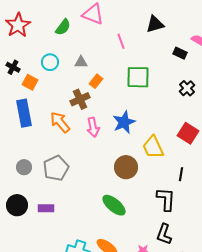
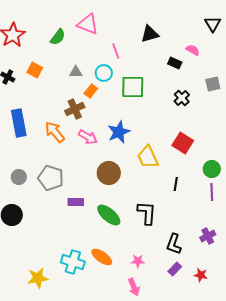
cyan circle: (50, 62) -> (104, 73), moved
orange square: (30, 82) -> (35, 70), moved
pink arrow: (93, 127) -> (88, 137), turned -48
brown circle: (126, 167) -> (109, 173), moved
gray pentagon: (56, 168) -> (51, 178), turned -30
black L-shape: (166, 199) -> (147, 213), moved
purple rectangle: (46, 208) -> (76, 202), moved
black L-shape: (164, 234) -> (174, 244), moved

